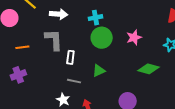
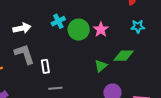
green circle: (102, 38) -> (79, 30), moved
green triangle: (99, 71) -> (101, 66), moved

